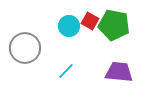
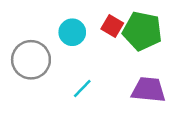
cyan circle: (69, 26) -> (72, 32), moved

